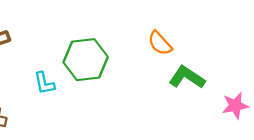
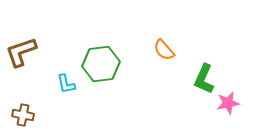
green L-shape: (187, 77) -> (204, 79), moved, turned -100

